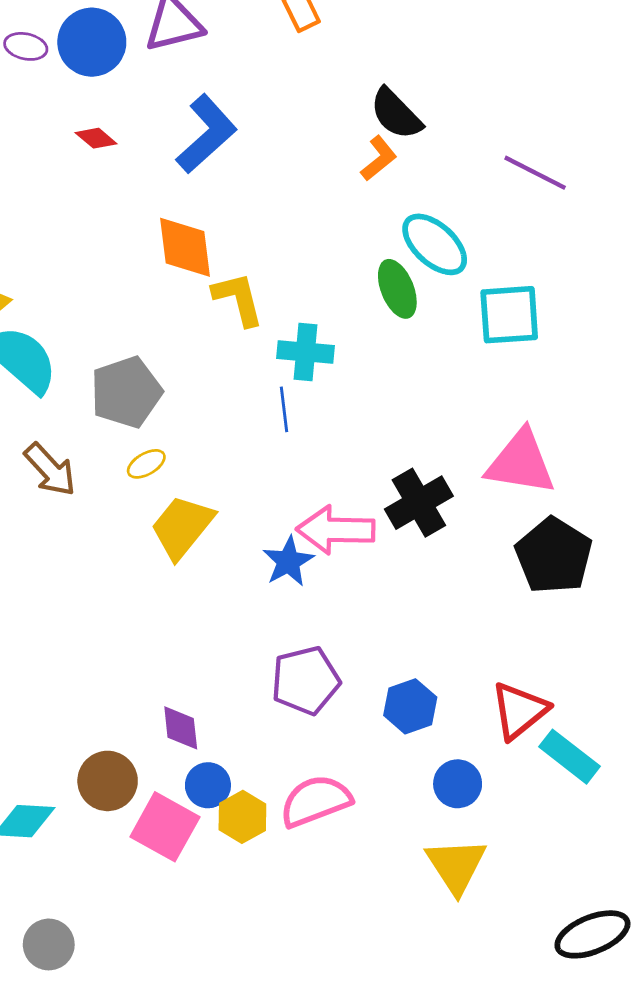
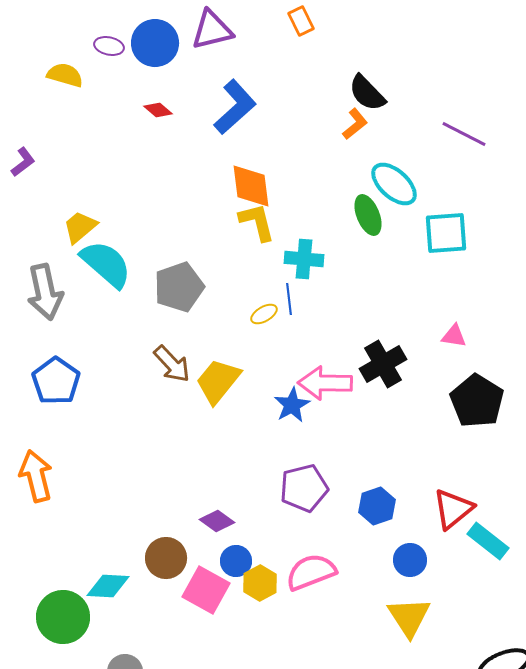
orange diamond: (185, 247) -> (251, 186), moved
pink triangle: (521, 462) -> (454, 336), size x0.5
yellow ellipse: (146, 464) -> (264, 314), moved
brown arrow: (50, 470) -> (172, 364), moved
purple diamond: (181, 728) -> (217, 521), turned -48

